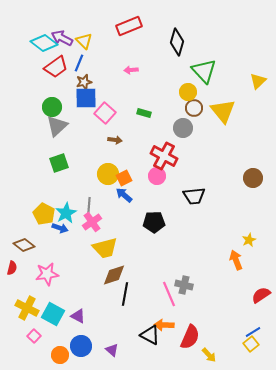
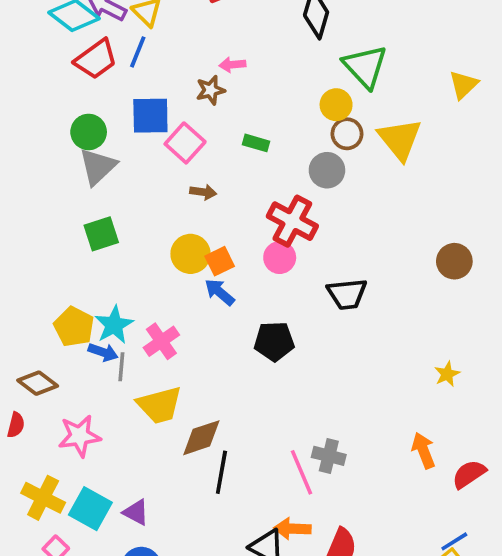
brown star: (84, 82) -> (211, 90), moved
gray line: (89, 205) -> (121, 367), moved
yellow trapezoid: (105, 248) -> (160, 405), moved
orange arrow: (236, 260) -> (423, 450), moved

